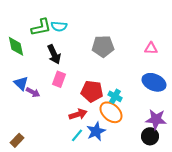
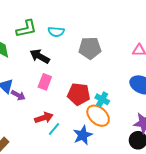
cyan semicircle: (59, 26) -> (56, 32), moved
black arrow: (54, 54) -> (40, 56), turned 144
red arrow: (78, 114) -> (44, 118), moved
cyan line: (77, 135) -> (54, 129), moved

